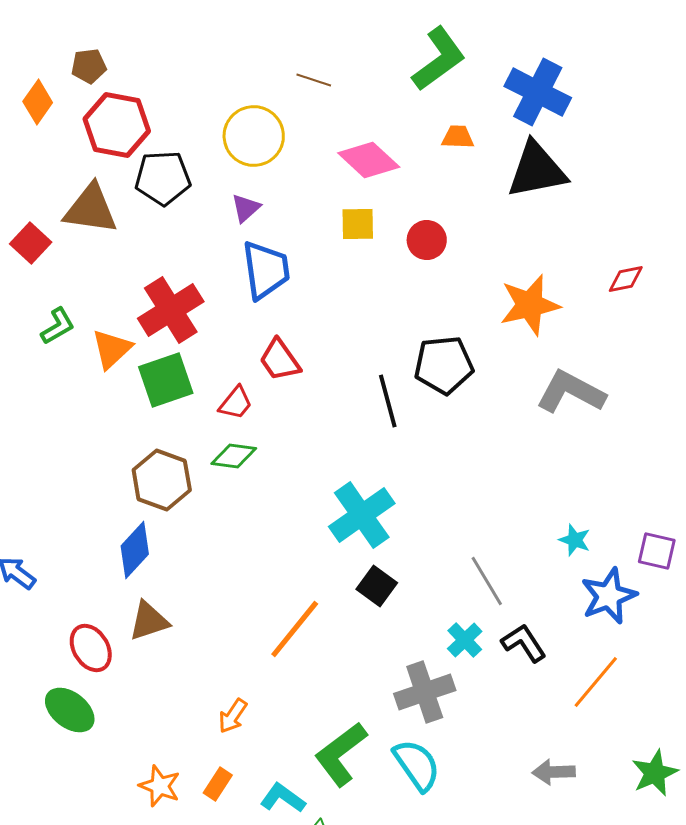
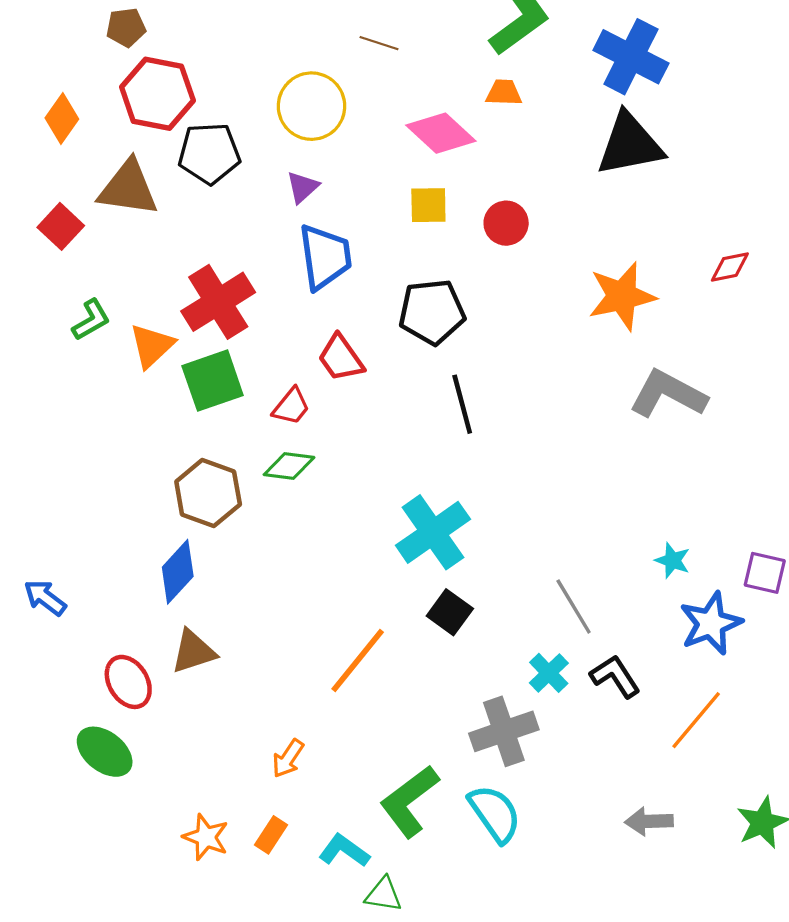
orange diamond: (38, 102) -> (62, 119), moved
orange trapezoid: (458, 137) -> (504, 93), moved
black pentagon: (444, 365) -> (432, 312), moved

